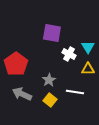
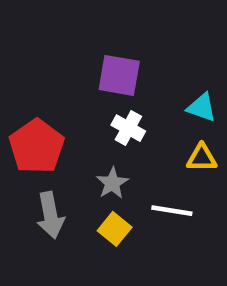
cyan triangle: (88, 47) -> (202, 107), turned -40
white cross: (69, 54) -> (128, 128), moved
gray arrow: (22, 94) -> (50, 215), turned -126

